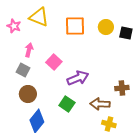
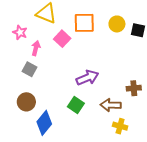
pink star: (14, 26) -> (20, 32), moved
pink square: (54, 62) -> (62, 39), moved
brown circle: (28, 94) -> (26, 102), moved

